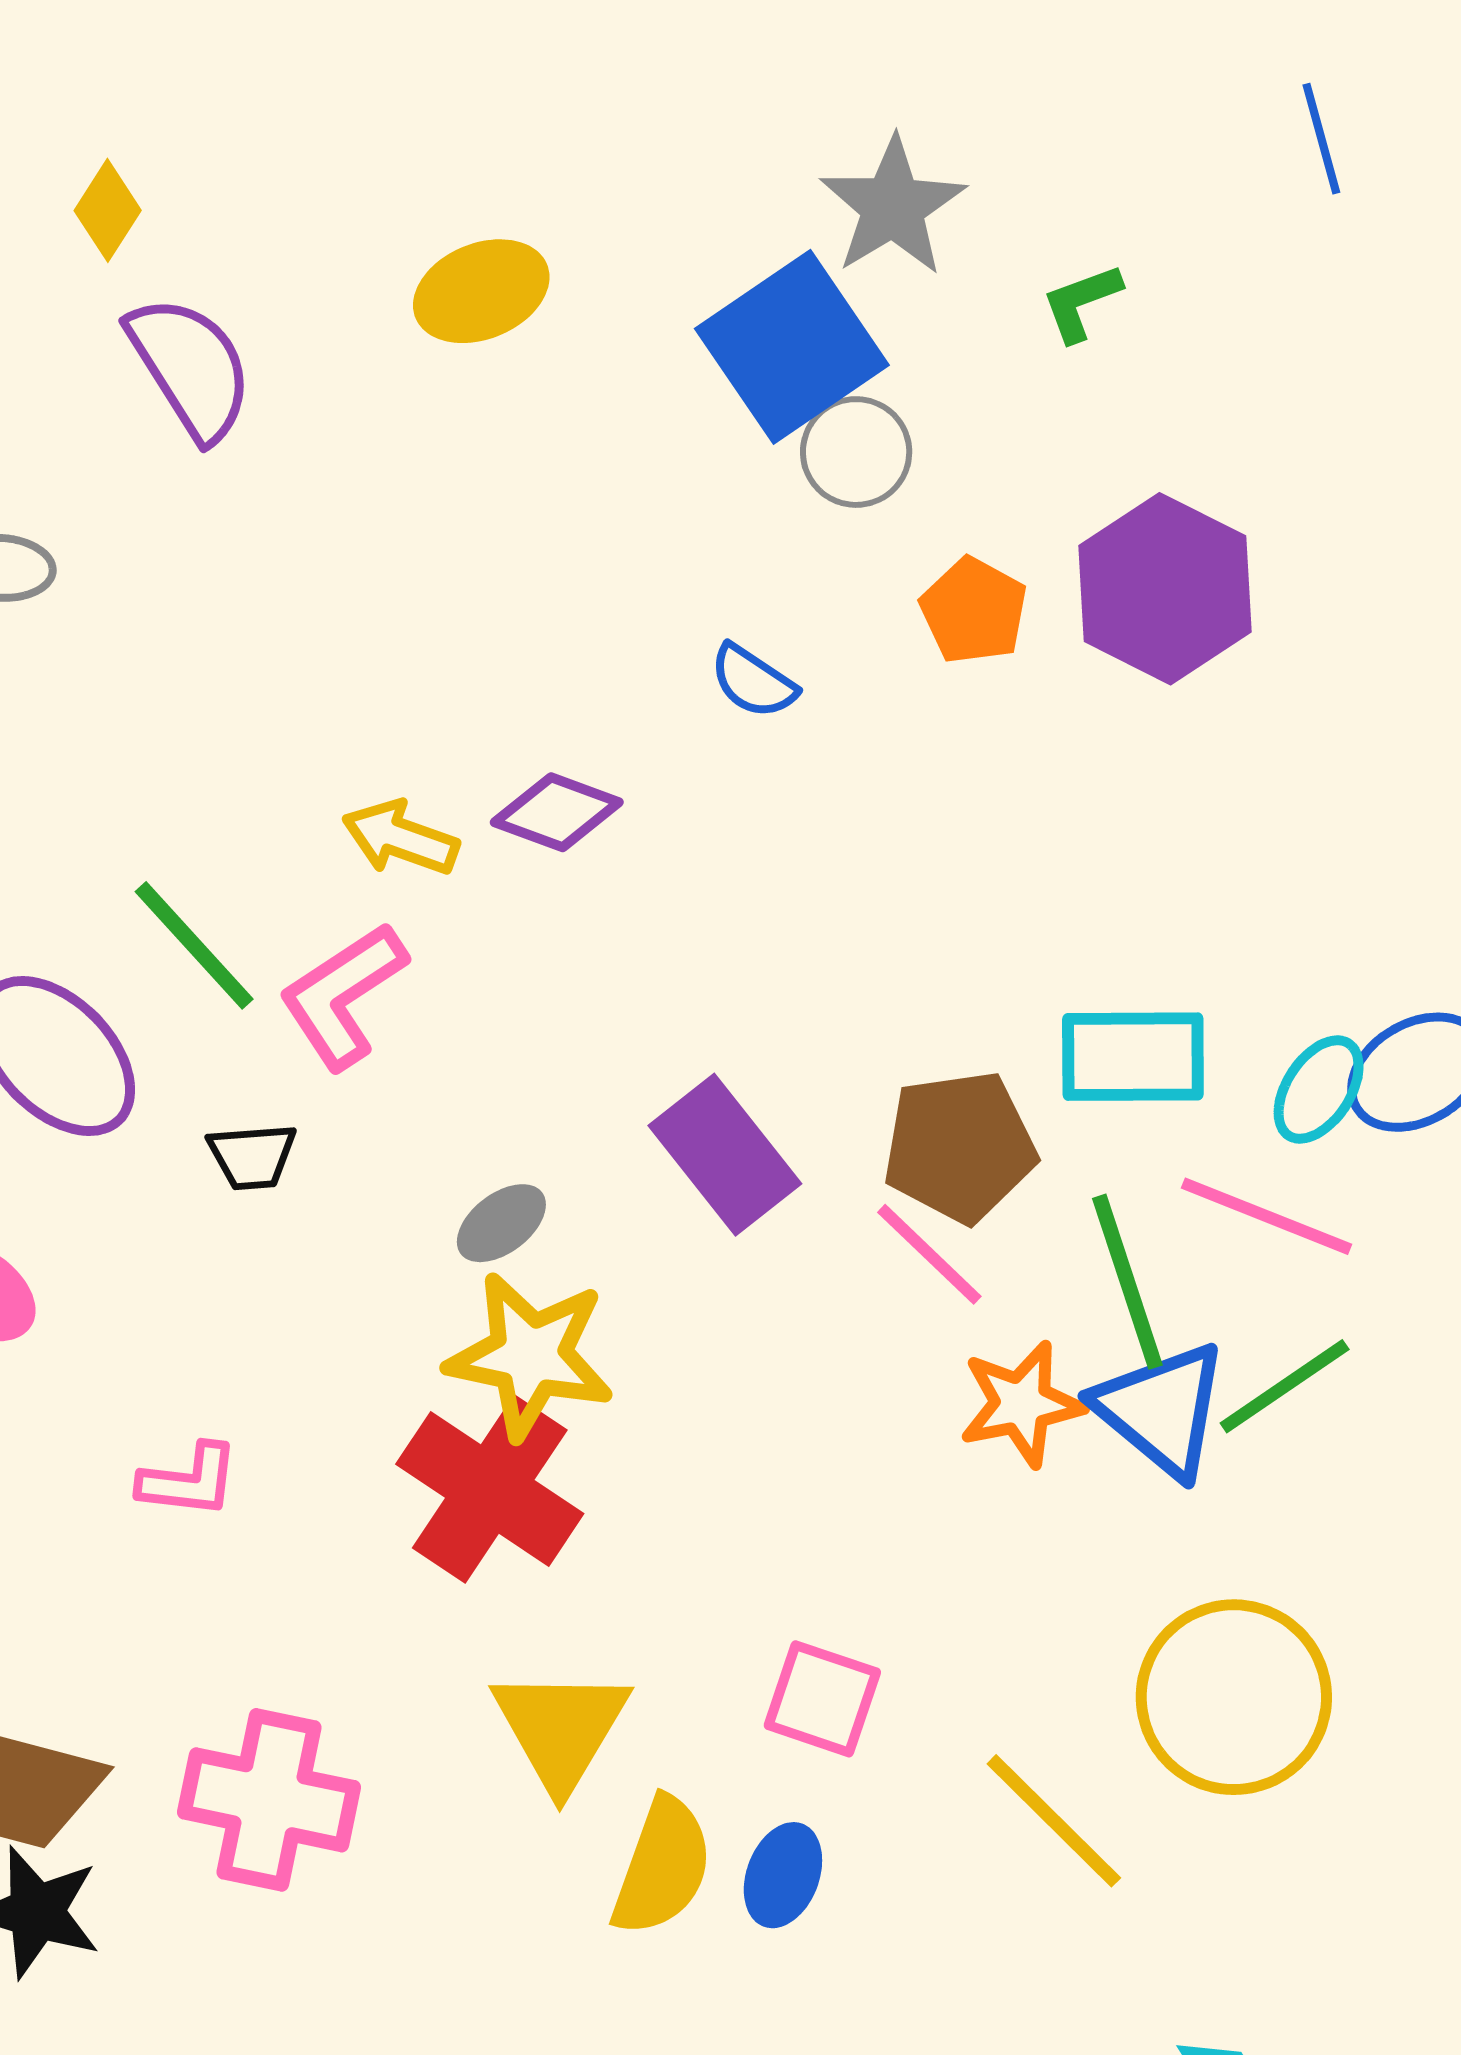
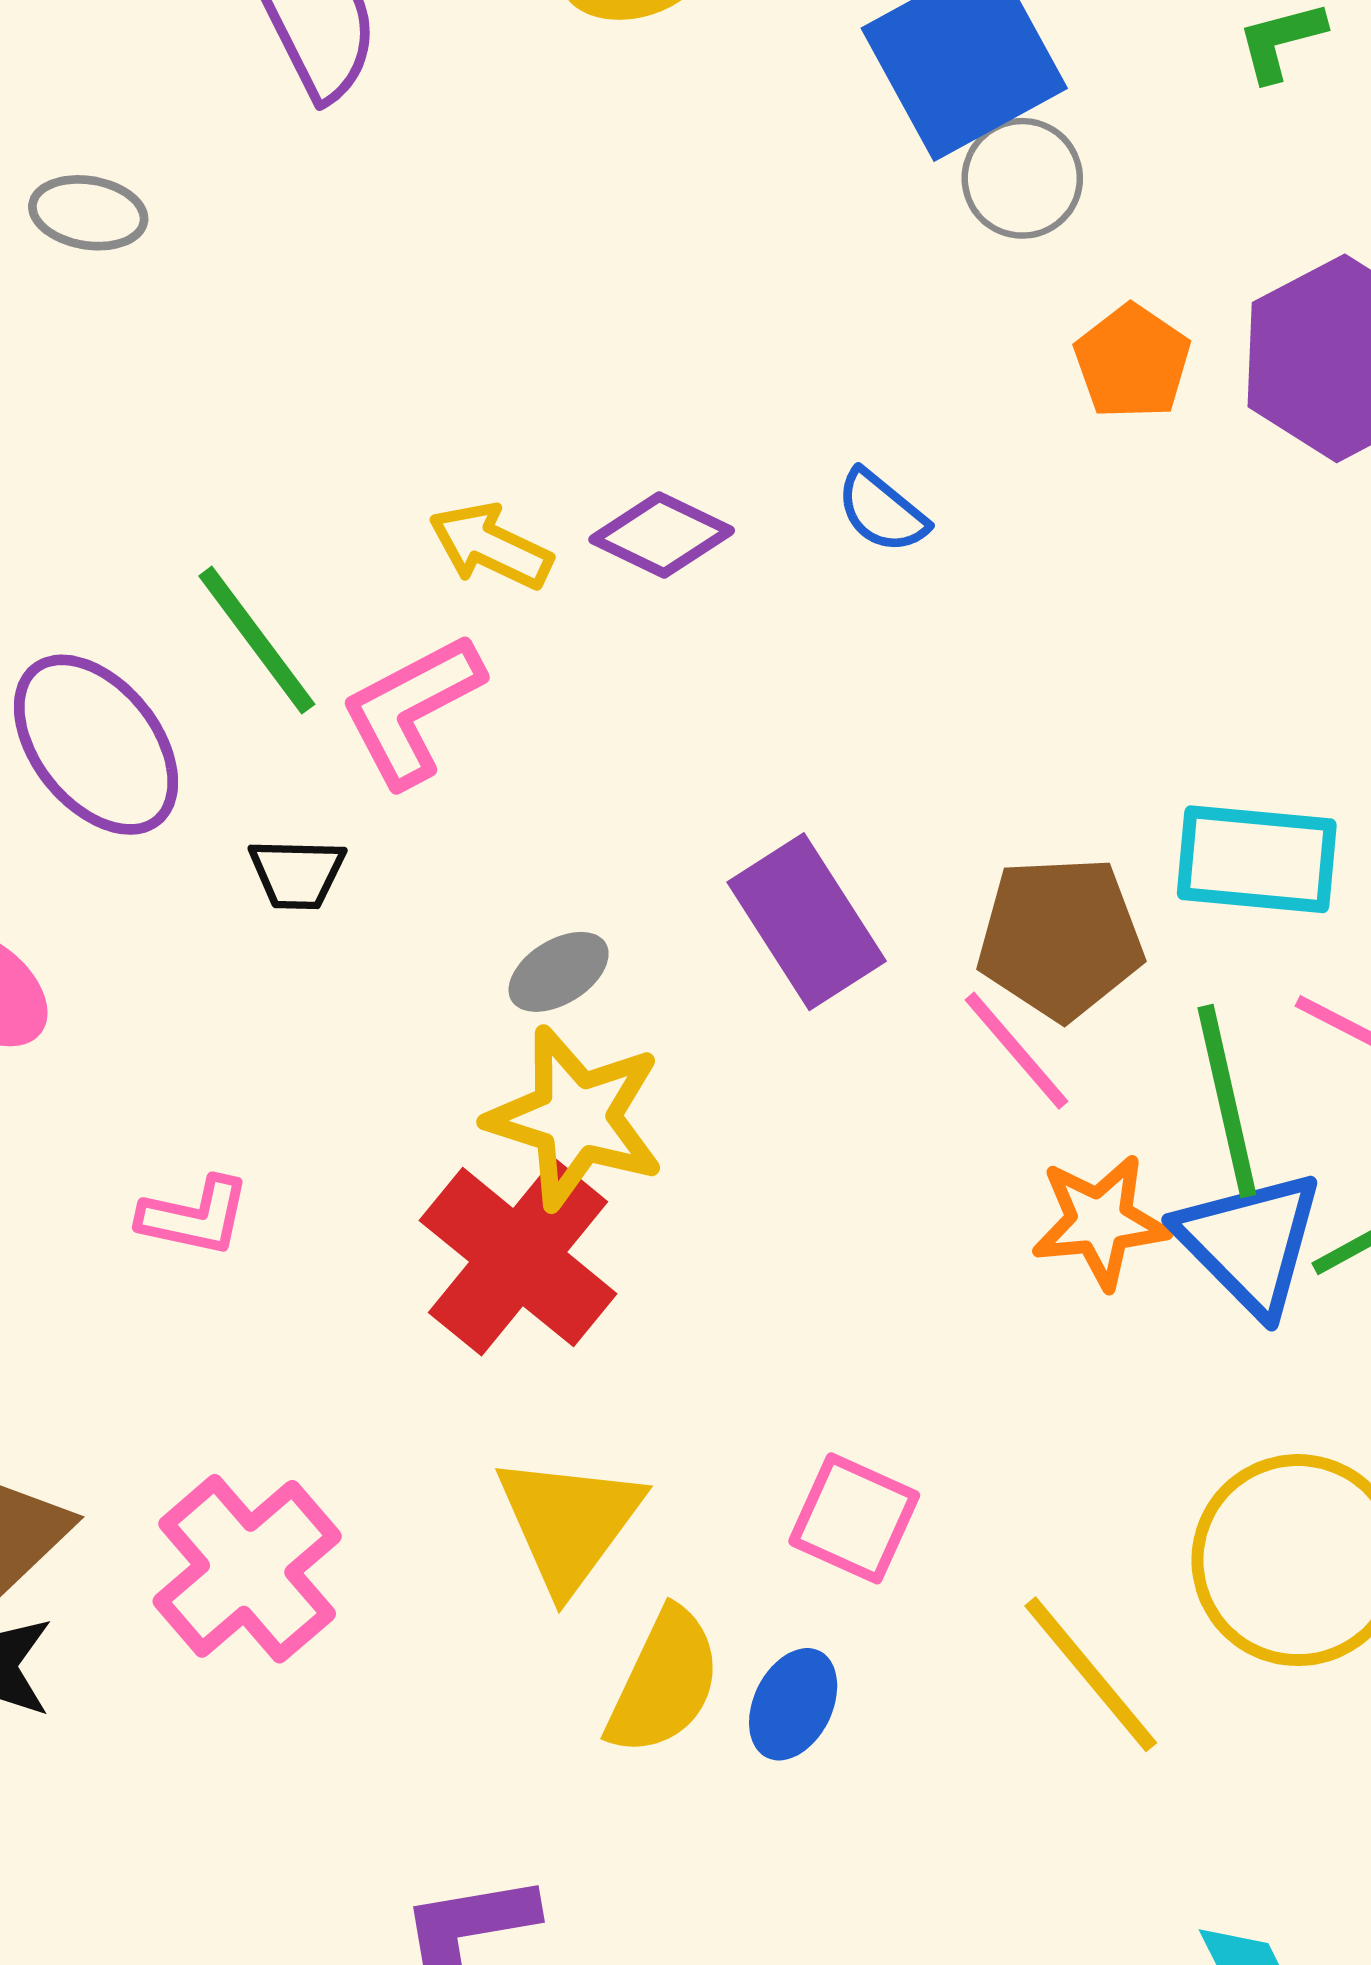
blue semicircle: (753, 681) -> (882, 511), moved
pink cross: (269, 1800) -> (247, 1569), turned 32

